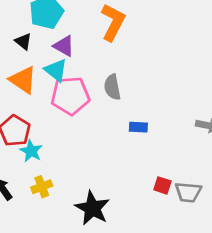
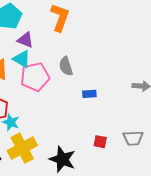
red square: (162, 185) -> (100, 142), moved
yellow cross: (42, 187) -> (22, 148), size x1.8

